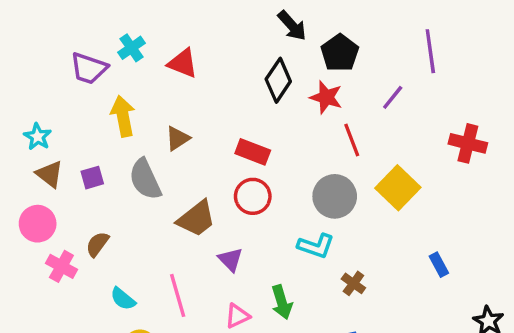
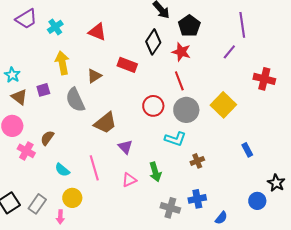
cyan cross: (131, 48) -> (55, 27), moved
purple trapezoid: (89, 68) -> (26, 19), moved, turned -50
purple line: (393, 97) -> (229, 52), moved
red line: (352, 140) -> (179, 81), moved
red rectangle: (253, 152) -> (127, 65), moved
purple square: (92, 178) -> (43, 90), moved
red circle: (253, 196) -> (153, 106), moved
brown cross: (353, 283) -> (197, 161), turned 32

